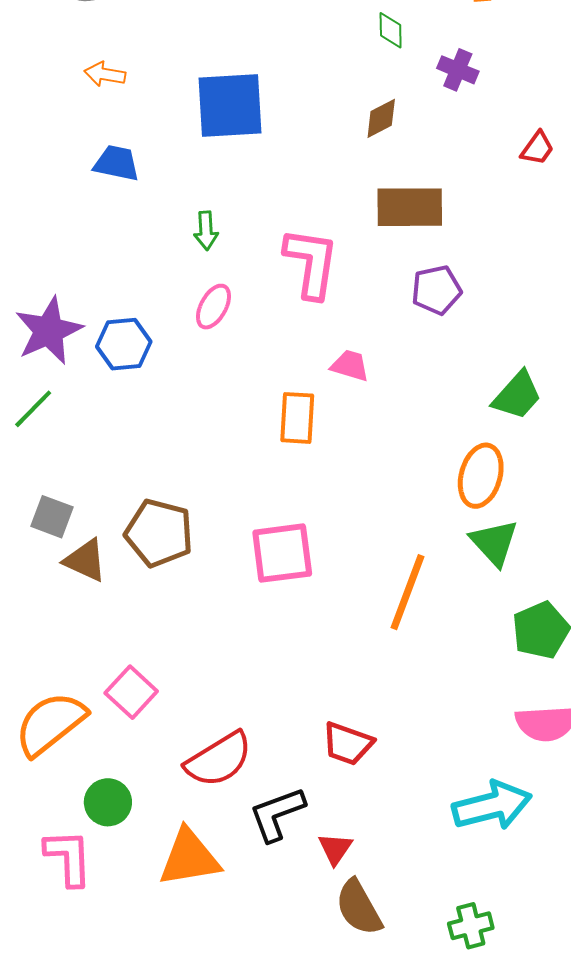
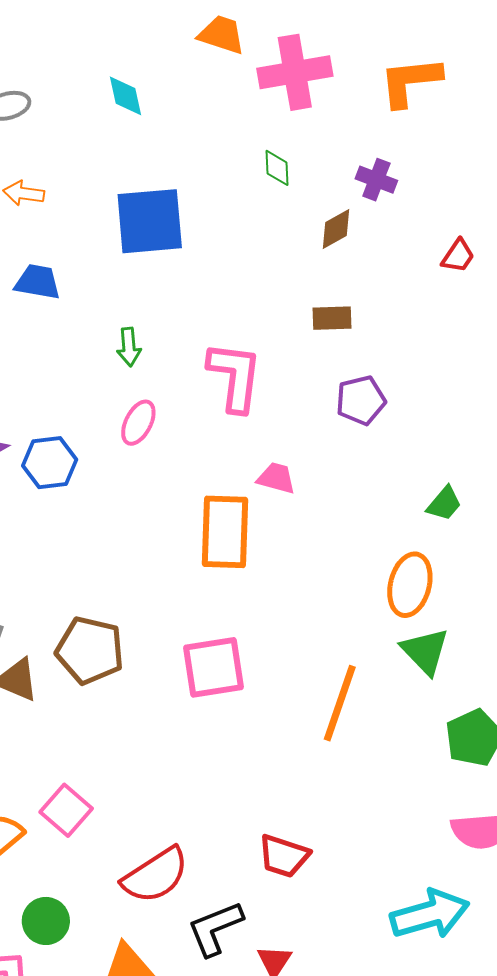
green diamond: (391, 30) -> (277, 168), moved
brown diamond: (381, 118) -> (336, 229), moved
brown rectangle: (410, 207) -> (332, 318), size x0.6
green trapezoid: (517, 395) -> (444, 504), size x0.7
orange rectangle: (297, 418) -> (225, 532), size x1.4

